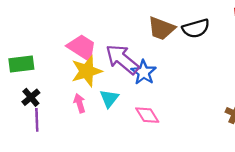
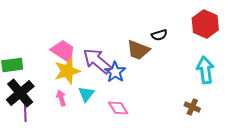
brown trapezoid: (161, 28) -> (138, 50), moved
black semicircle: (196, 28) -> (159, 35), size x0.7
black cross: (31, 97) -> (20, 93), size x1.8

